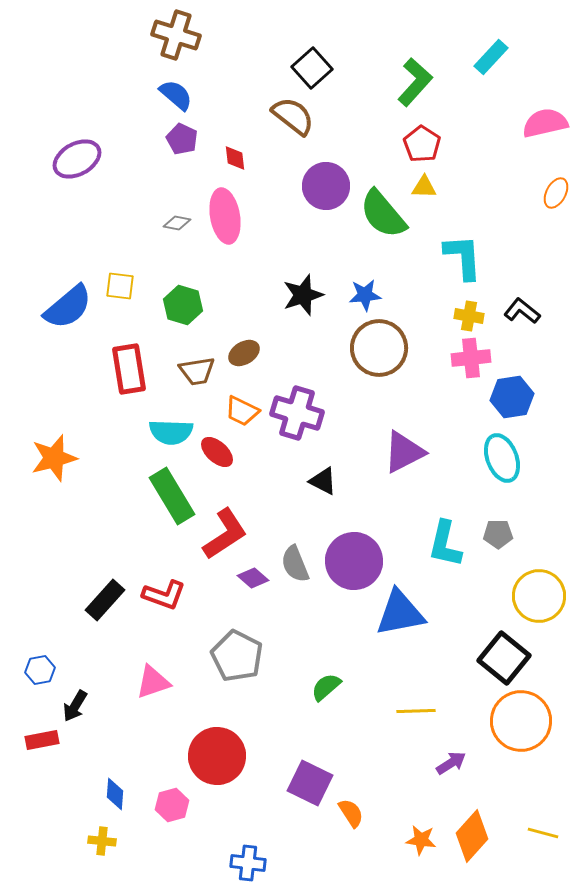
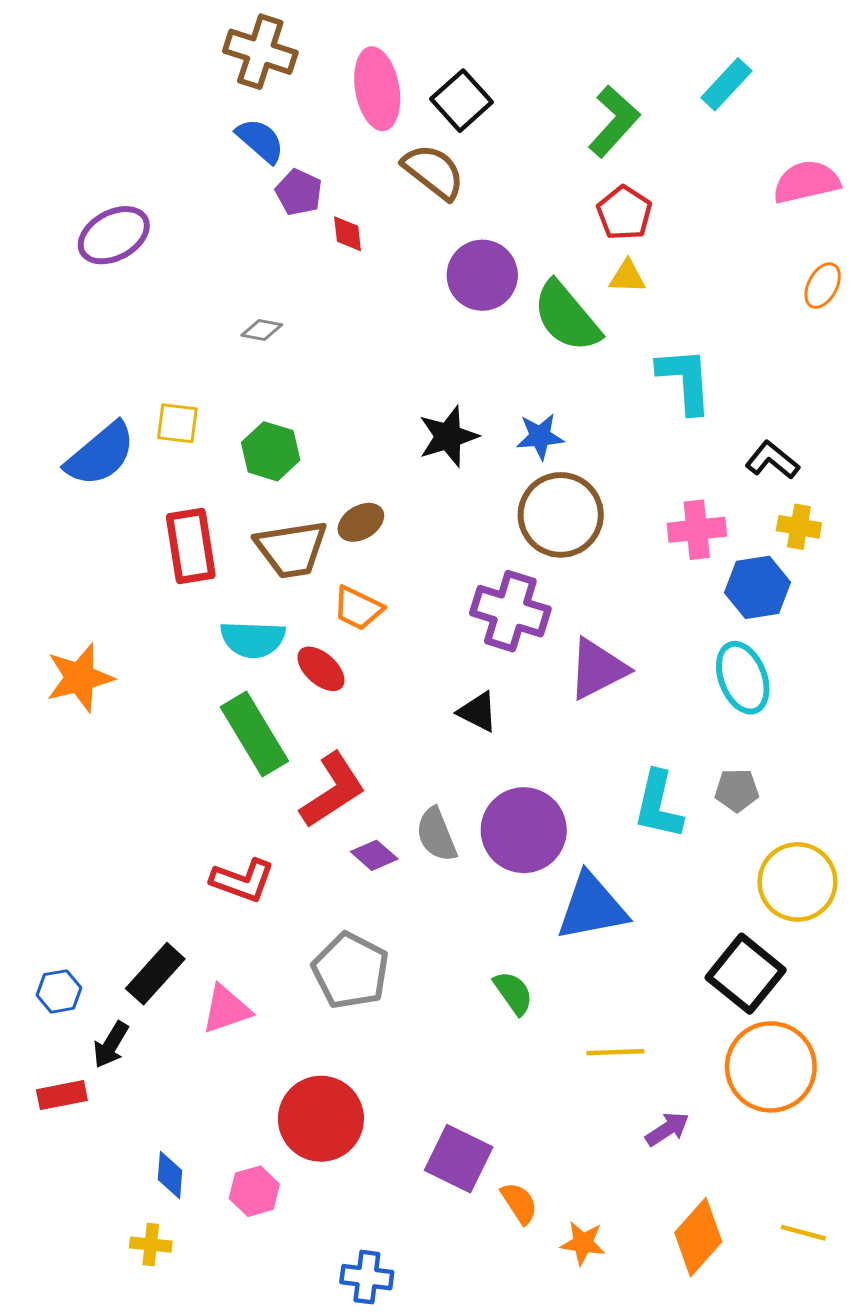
purple pentagon: (182, 139) -> (299, 192), moved
pink ellipse: (225, 216) -> (377, 89), moved
yellow cross: (469, 316) -> (799, 527), moved
brown trapezoid: (197, 371) -> (291, 549), size x1.4
purple cross: (297, 413) -> (510, 611), moved
black rectangle: (105, 600) -> (155, 974), moved
green semicircle: (326, 687) -> (513, 993), moved, turned 96
orange star: (421, 840) -> (583, 1243), moved

